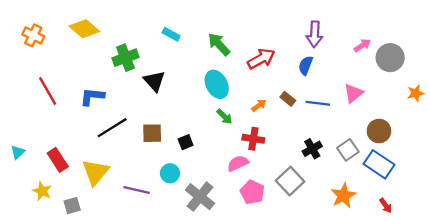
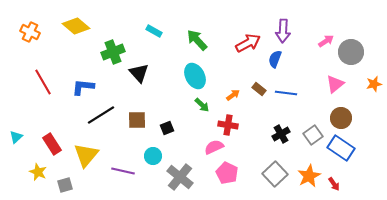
red arrow: (261, 59) -> (248, 43), moved
pink triangle: (353, 93) -> (335, 84), moved
gray square: (290, 181) -> (275, 174), moved
red arrow: (386, 206) -> (334, 184), moved

